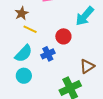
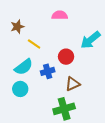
brown star: (22, 13) -> (17, 27), moved
brown triangle: (87, 66) -> (73, 84), moved

